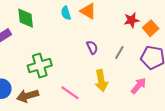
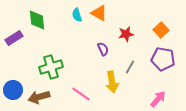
red star: (131, 20) -> (126, 34), moved
gray line: (119, 52) -> (130, 67), moved
pink arrow: (139, 86) -> (158, 99), moved

